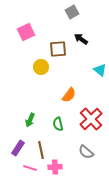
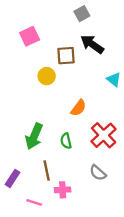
black arrow: (81, 39) -> (92, 44), size x1.5
green arrow: (30, 120) -> (34, 136), size x1.6
purple rectangle: (18, 148) -> (13, 178), moved
pink line: (30, 168) -> (34, 202), moved

